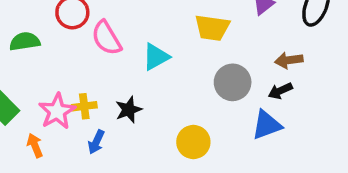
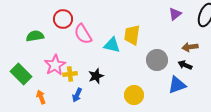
yellow trapezoid: (212, 28) -> (132, 35), moved, turned 90
cyan triangle: (156, 57) -> (112, 45), turned 42
black arrow: (280, 91) -> (185, 65), turned 48
pink star: (57, 111) -> (55, 65), moved

